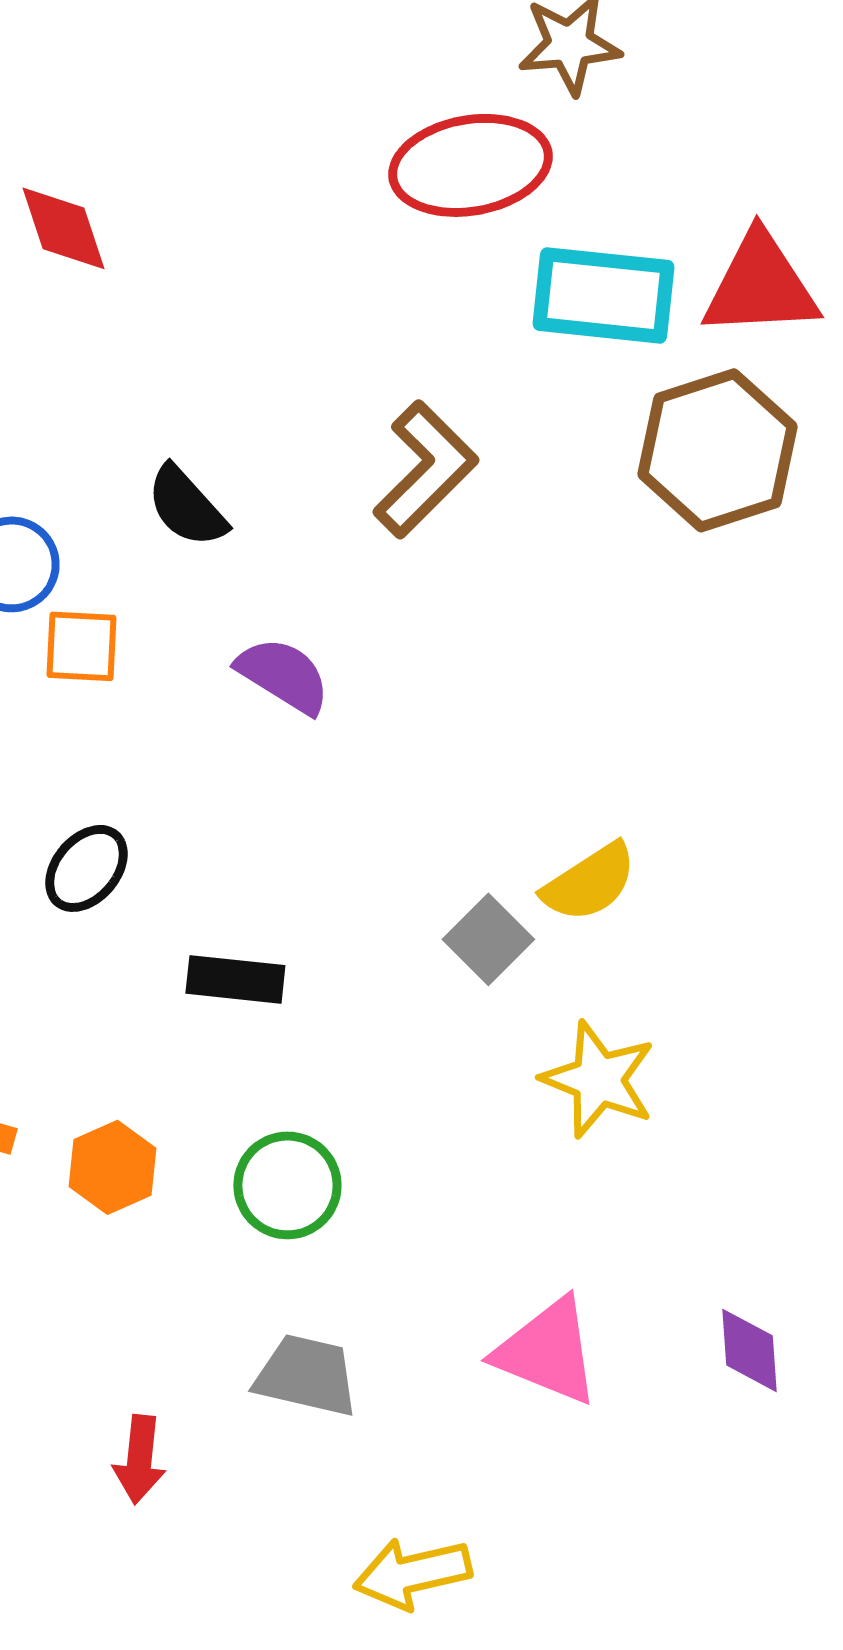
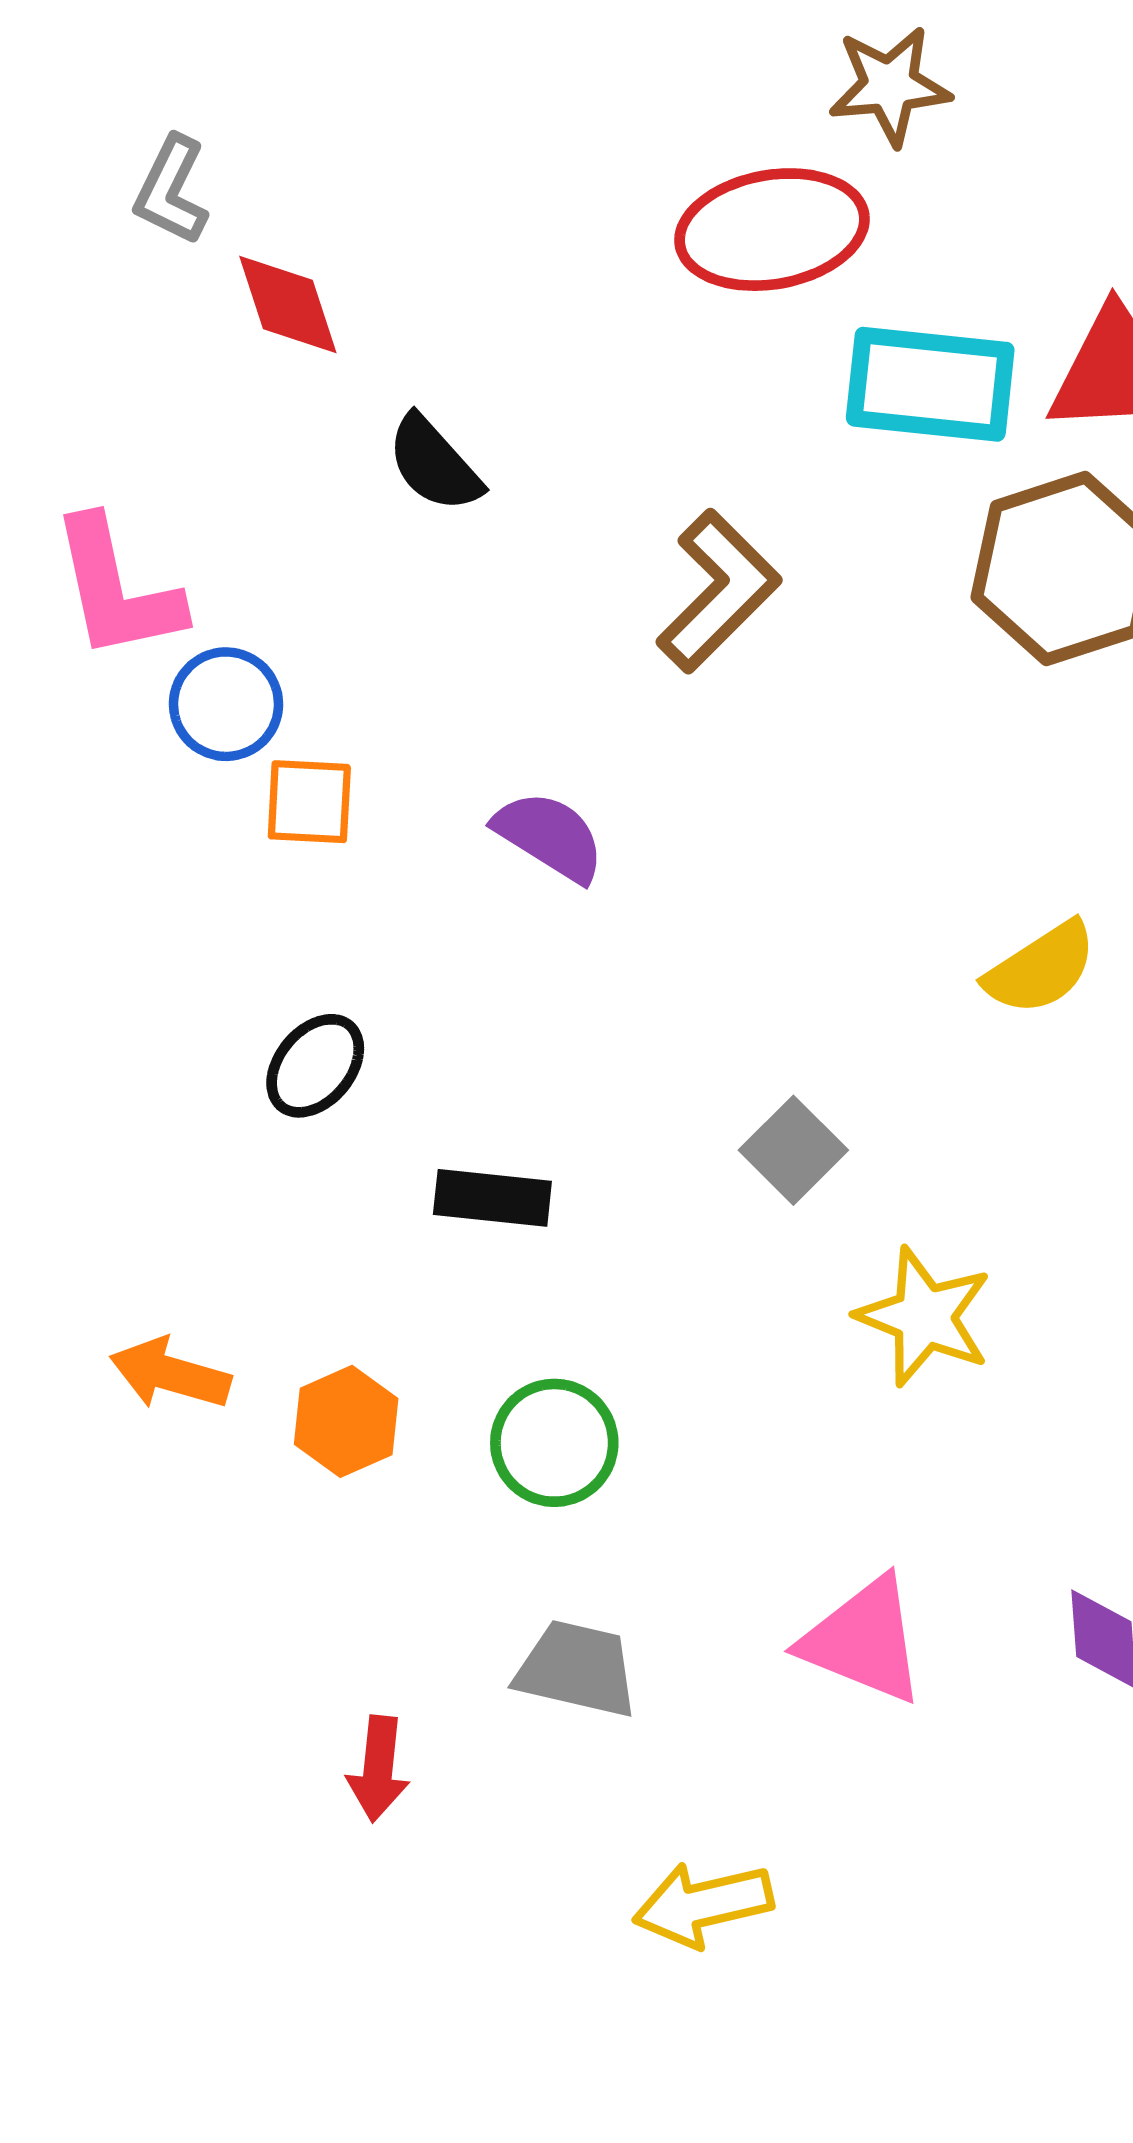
black semicircle: (186, 506) -> (434, 464), moved
yellow semicircle: (589, 882) -> (1041, 968), moved

